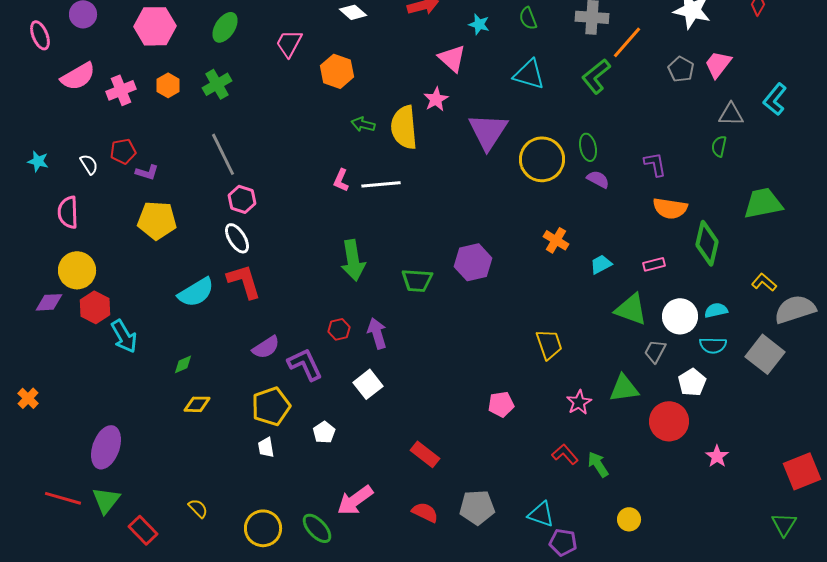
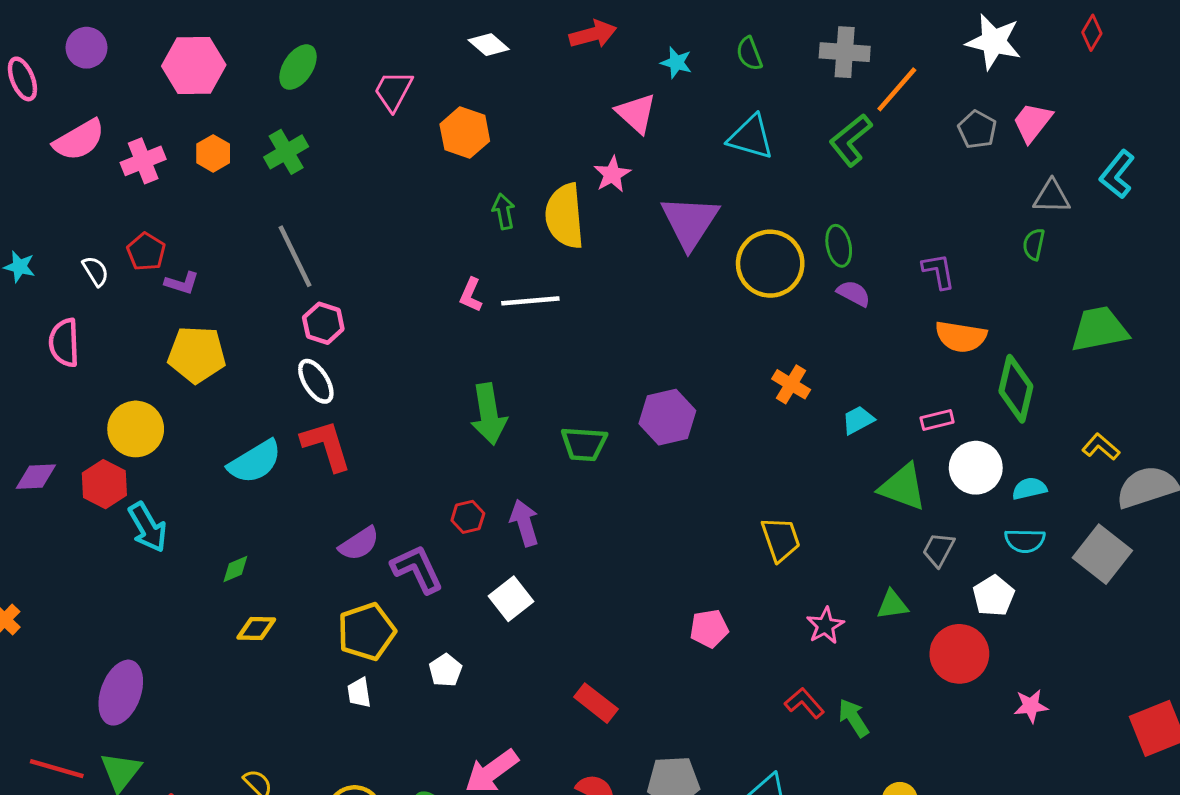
green arrow: (363, 124) -> (504, 212), turned 65
red pentagon: (123, 151) -> (146, 252), turned -30
yellow circle: (77, 270) -> (136, 429), moved
white circle: (680, 316) -> (976, 468), moved
green triangle: (624, 388) -> (892, 605), size x0.7
pink star: (717, 456) -> (1031, 706), turned 30

